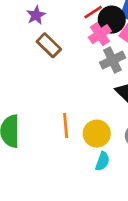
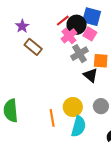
orange line: (66, 125) -> (52, 118), moved
cyan semicircle: (102, 161) -> (79, 126), size x1.5

